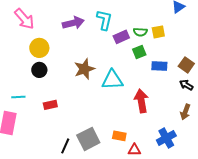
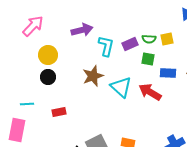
pink arrow: (24, 19) -> (33, 26), turned -95
cyan L-shape: (104, 20) -> (106, 46), moved
green square: (139, 52) -> (148, 59), turned 32
cyan triangle: (112, 80) -> (121, 87), turned 45
red arrow: (141, 101) -> (150, 92), moved, turned -50

